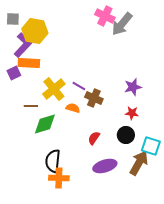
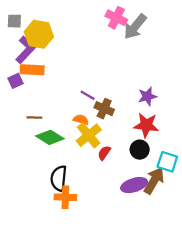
yellow cross: (54, 89) -> (89, 135), moved
red star: (132, 113) -> (146, 125), size x1.6
green diamond: (45, 124) -> (50, 137), turned 50
purple ellipse: (105, 166) -> (134, 185), moved

